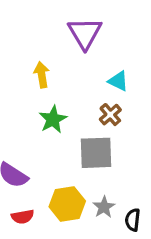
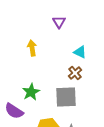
purple triangle: (85, 33) -> (59, 22), size x0.6
green star: (53, 119) -> (31, 92), moved

